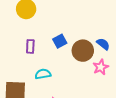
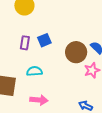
blue square: (60, 41) -> (44, 40), moved

